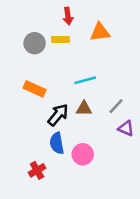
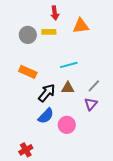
purple triangle: (126, 128) -> (91, 104), moved, turned 48
blue semicircle: (57, 143) -> (46, 116), turned -126
red cross: (37, 170) -> (26, 150), moved

